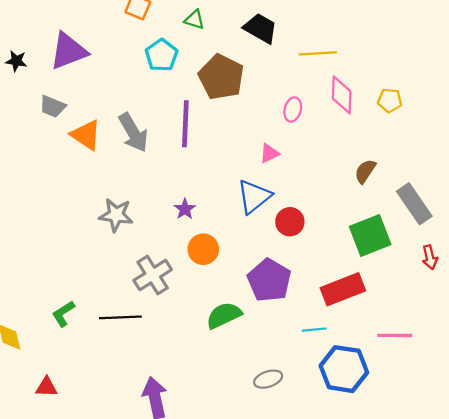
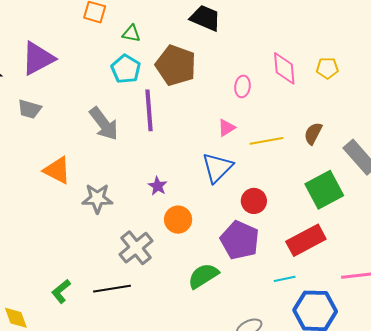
green triangle: (195, 20) -> (131, 33), moved
yellow line: (318, 53) -> (267, 141), moved
cyan pentagon: (161, 55) -> (126, 69), moved
orange triangle: (86, 135) -> (57, 170), moved
red circle: (290, 222) -> (254, 201), moved

